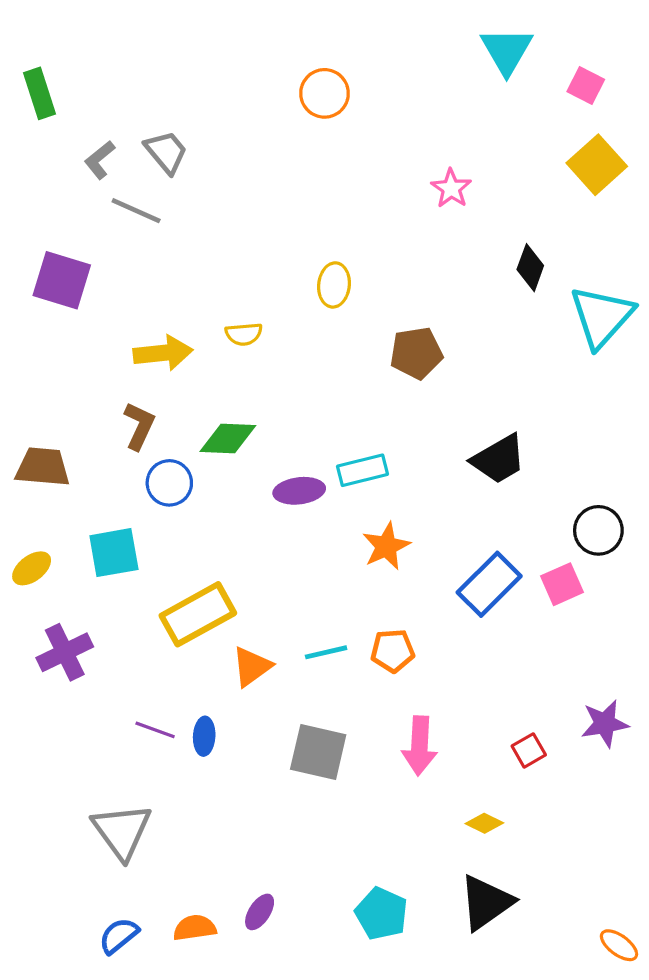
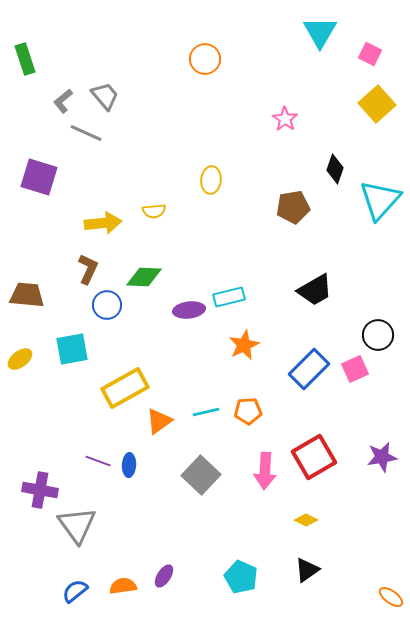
brown pentagon: (416, 353) -> (293, 207), moved
purple cross: (65, 652) -> (40, 490), moved, turned 36
red square: (529, 750) -> (314, 457), moved, size x2.0
gray square: (318, 752) -> (201, 475), turned 30
black triangle: (486, 902) -> (307, 570), size x0.7

